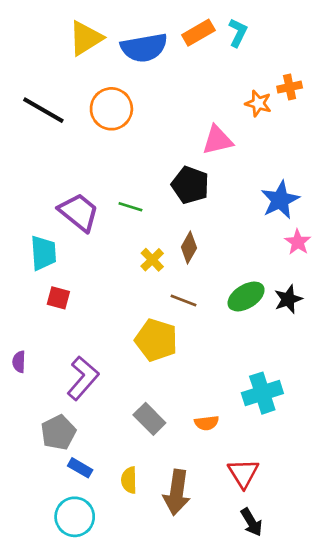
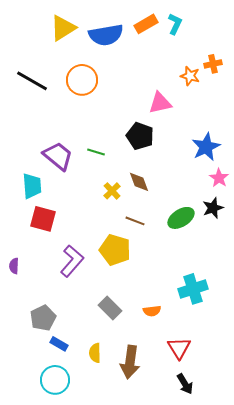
brown diamond: (189, 248) -> (139, 182), turned -50
red square: (58, 298) -> (43, 219), size x1.5
black star: (288, 299) -> (213, 208), moved
purple L-shape: (83, 378) -> (72, 261), moved

